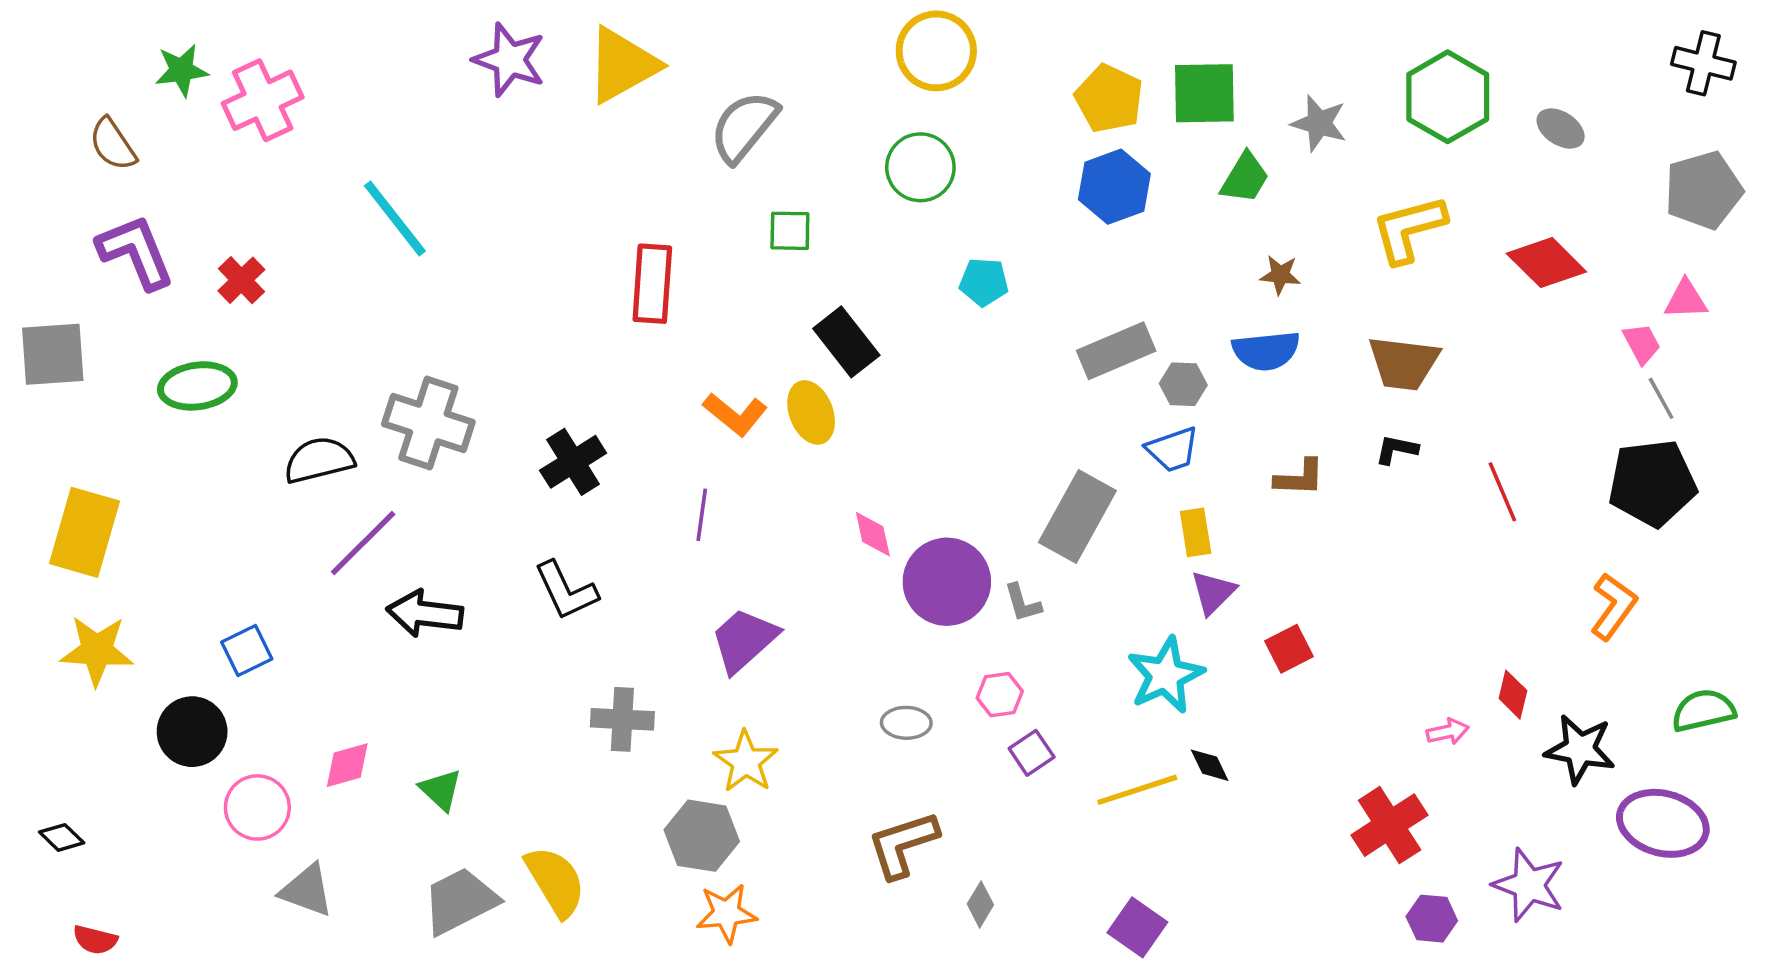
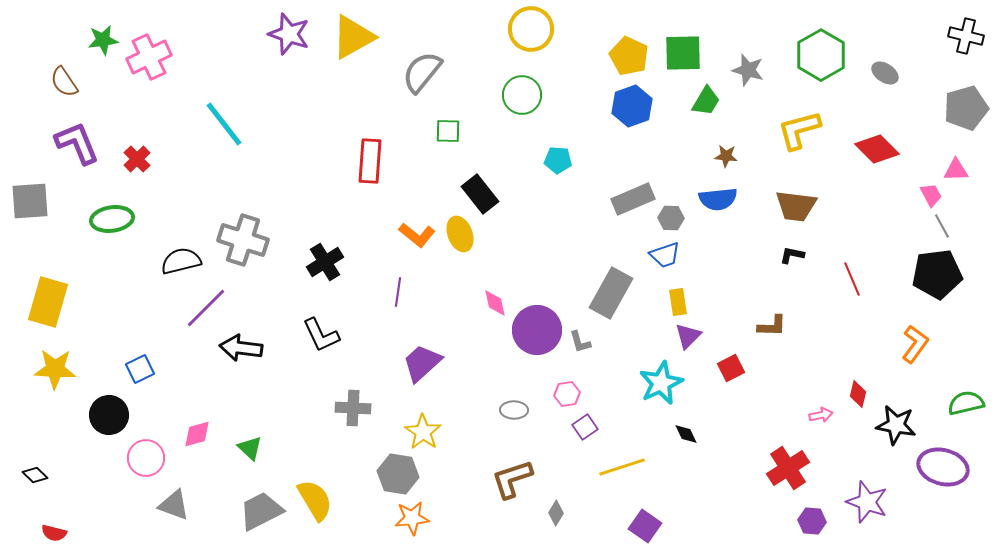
brown L-shape: (1300, 478) -> (772, 326), moved
yellow line: (1137, 790) -> (622, 467), moved

